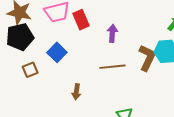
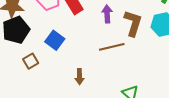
brown L-shape: (147, 58) -> (133, 23), moved

